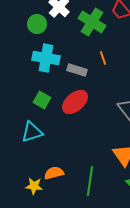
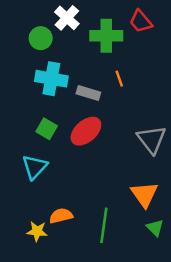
green cross: (92, 22) -> (106, 36), turned -32
cyan triangle: (32, 132) -> (35, 167), turned -30

